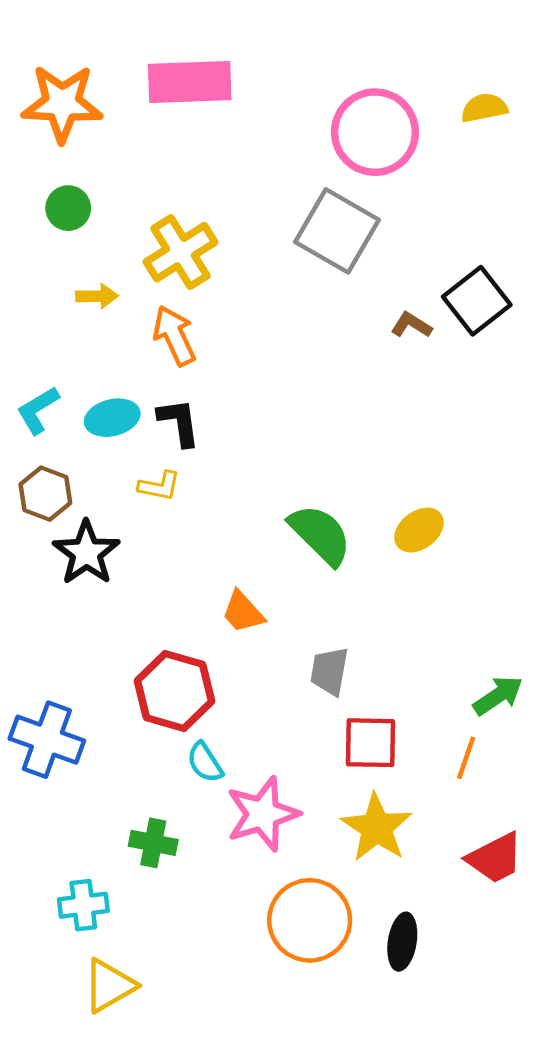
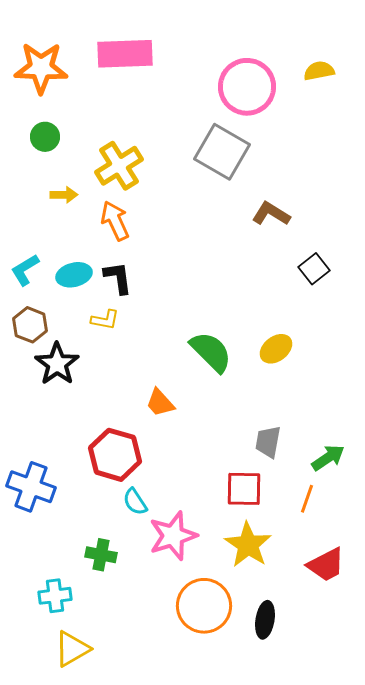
black square: (477, 301) -> (314, 269), moved, size x0.7
brown L-shape: (411, 325) -> (271, 214), size x1.4
gray trapezoid: (329, 671) -> (268, 442), moved

